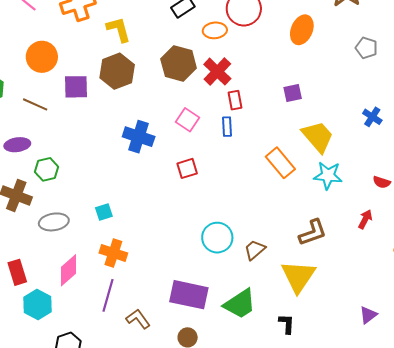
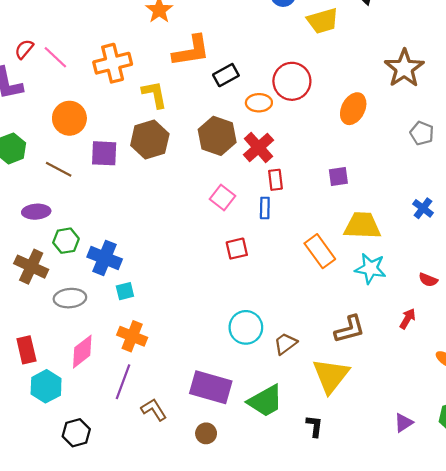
blue cross: (139, 137) -> (105, 258), moved
yellow trapezoid: (318, 137) -> (362, 226), turned -51
red square: (187, 168) -> (237, 249), moved

